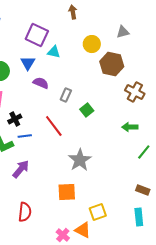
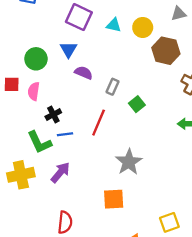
cyan triangle: (54, 52) -> (114, 25), moved
red line: (54, 126) -> (99, 123), turned 60
yellow square: (98, 212) -> (169, 222), moved

